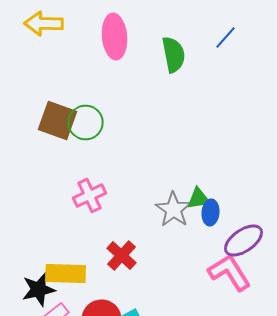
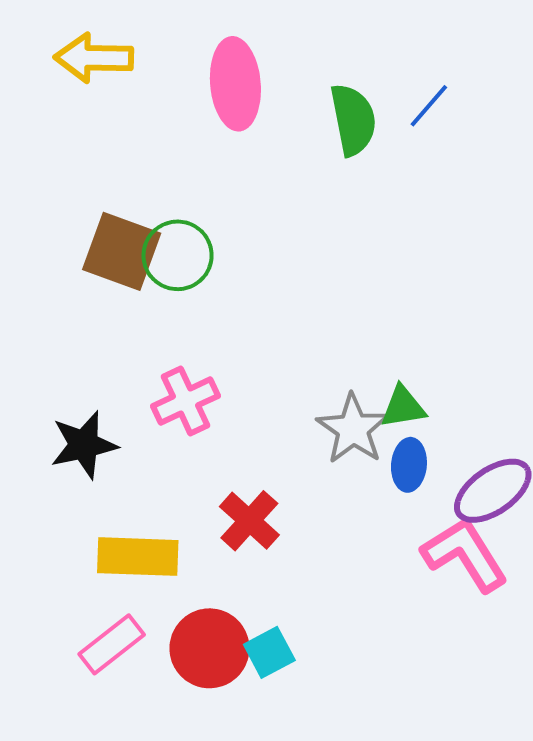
blue line: (226, 38) -> (429, 106), moved
blue ellipse: (211, 212) -> (409, 465), moved
black star: (39, 290) -> (84, 445), moved

